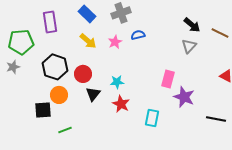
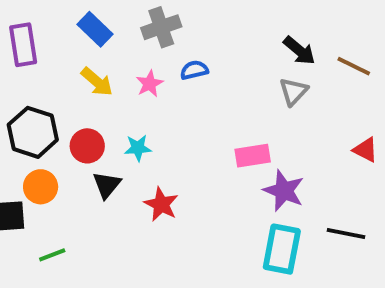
pink rectangle: (168, 79) -> (253, 156), turned 66
cyan star: (117, 82) -> (138, 148), moved
cyan rectangle: (152, 118) -> (282, 249), moved, size x1.4

